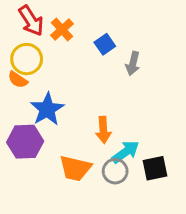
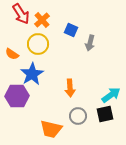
blue square: (105, 44) -> (71, 30), turned -32
yellow circle: (27, 59) -> (38, 44), moved
cyan arrow: (125, 152) -> (111, 95), moved
orange trapezoid: (75, 168) -> (51, 129), moved

